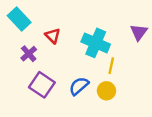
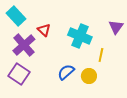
purple cross: (29, 54) -> (24, 45), size x1.6
yellow line: (111, 66) -> (101, 55), moved
purple square: (42, 85) -> (19, 74), moved

